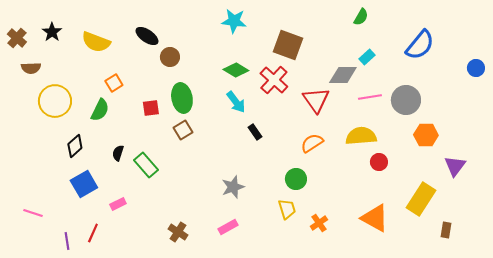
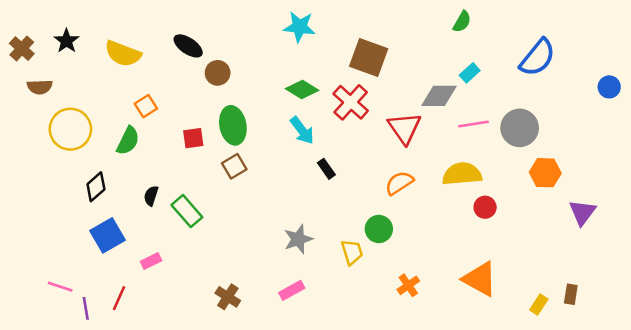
yellow rectangle: (421, 199) -> (539, 304), moved, size x0.5
yellow trapezoid: (287, 209) -> (352, 252), moved
pink line: (33, 213) -> (60, 287), moved

